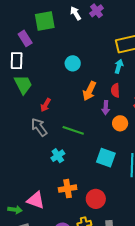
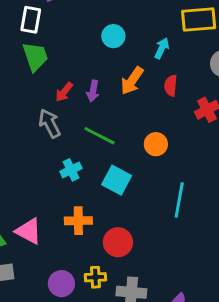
cyan arrow: (119, 66) -> (162, 48), moved
purple arrow: (106, 108) -> (93, 91), moved
orange circle: (120, 123) -> (156, 144), moved
cyan square: (106, 158) -> (117, 180), moved

